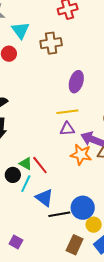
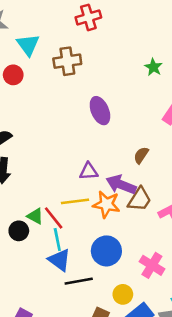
purple ellipse: (76, 82) -> (100, 111), turned -40
yellow line: (67, 112) -> (75, 201), moved
cyan line: (26, 184) -> (57, 240), moved, turned -36
blue circle: (83, 208) -> (106, 251), moved

